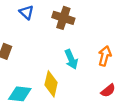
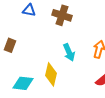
blue triangle: (26, 12) -> (29, 10), turned -32

